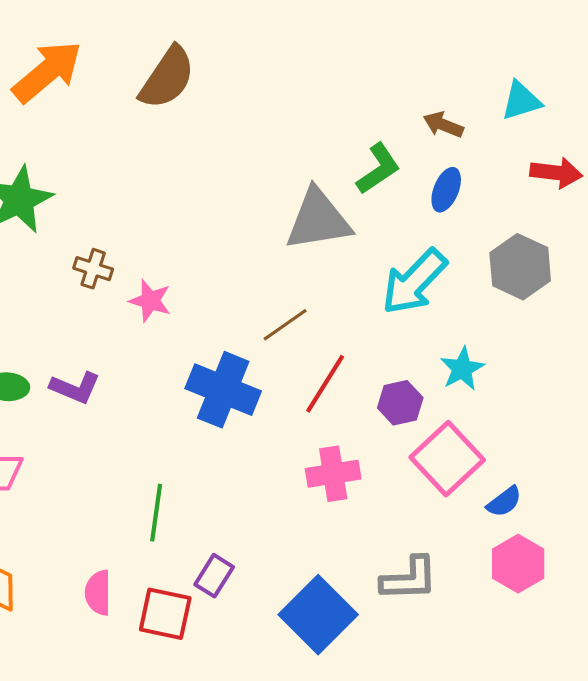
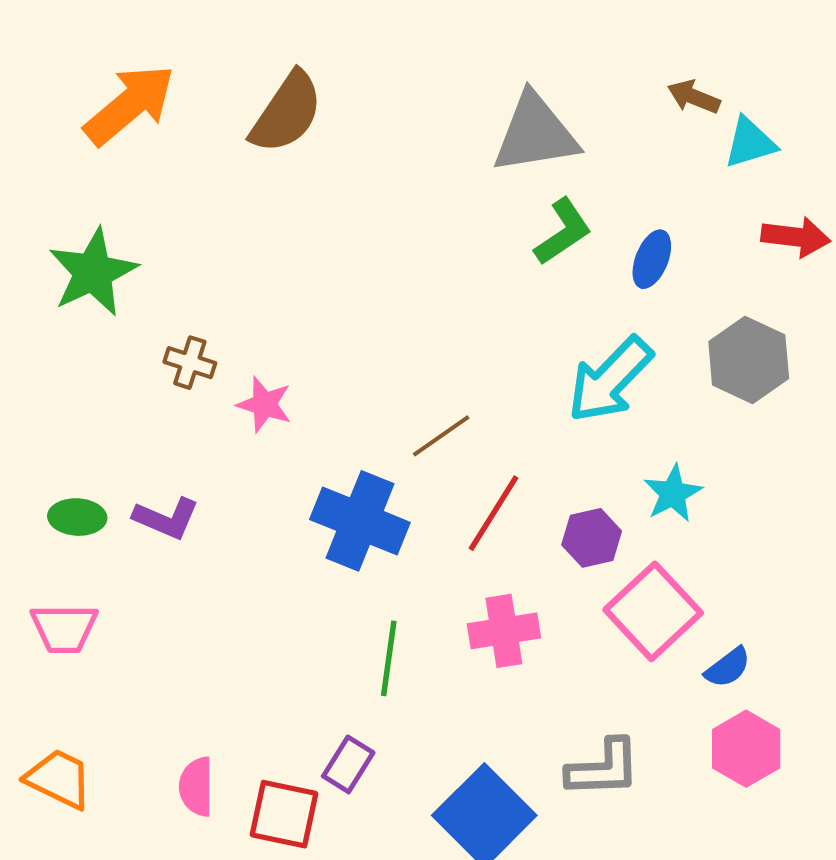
brown arrow: (443, 125) -> (694, 97), moved
gray triangle: (318, 220) -> (535, 134), moved
green line: (156, 513) -> (389, 658), moved

